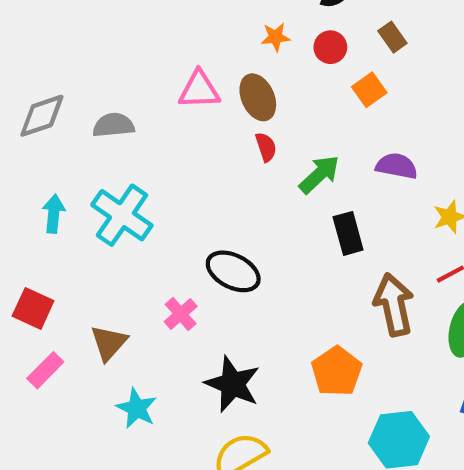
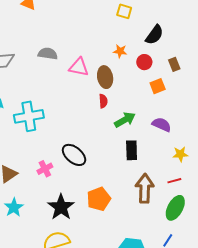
gray semicircle: (114, 125) -> (48, 54), moved
cyan cross: (122, 215) -> (29, 116), turned 32
orange pentagon: (337, 371) -> (99, 199), moved

